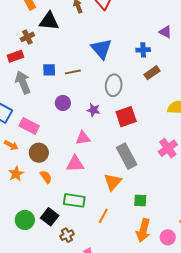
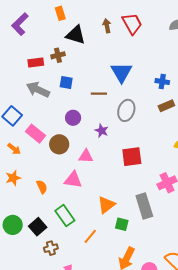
brown cross: (27, 37) -> (58, 55), moved
brown line: (73, 72) -> (99, 94), moved
gray arrow: (23, 82) -> (38, 90), turned -55
red square: (126, 117) -> (132, 157), moved
brown circle: (39, 153) -> (59, 144), moved
gray rectangle: (127, 156) -> (144, 206), moved
green rectangle: (74, 200) -> (65, 216), turned 35
green square: (140, 200) -> (122, 224), moved

